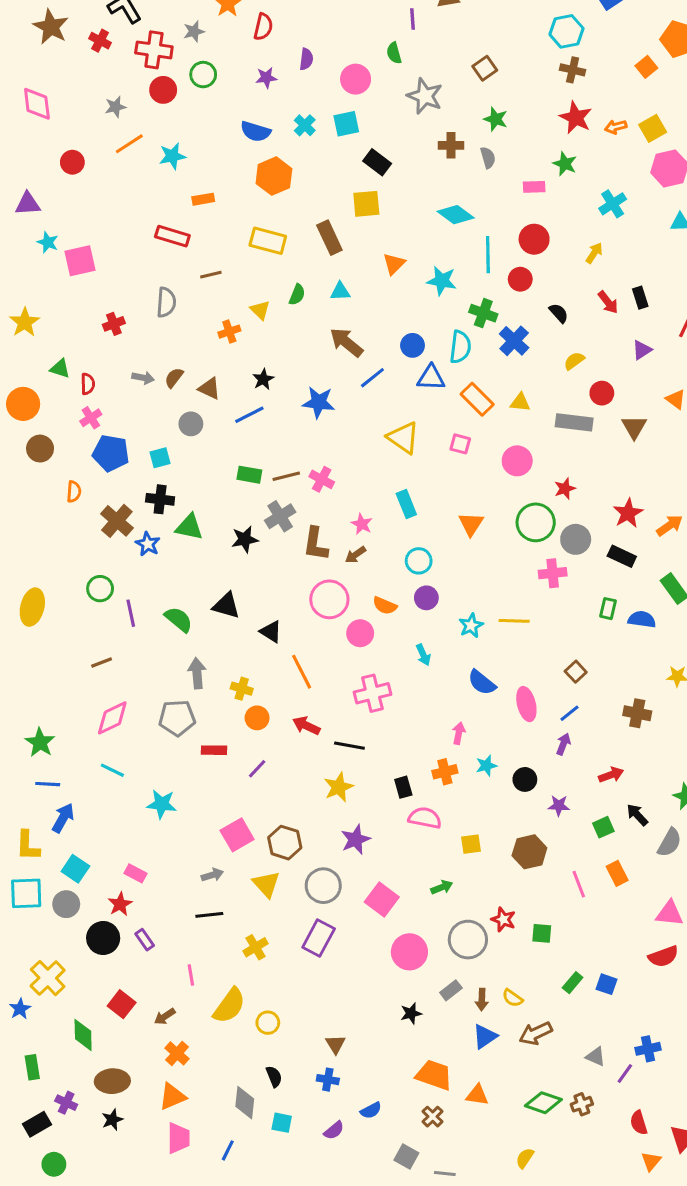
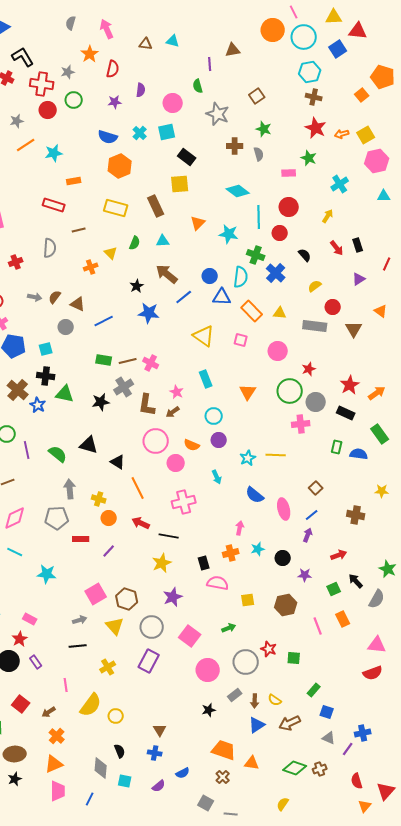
black star: (263, 379) -> (137, 286), moved
blue square: (606, 984) -> (327, 712), moved

